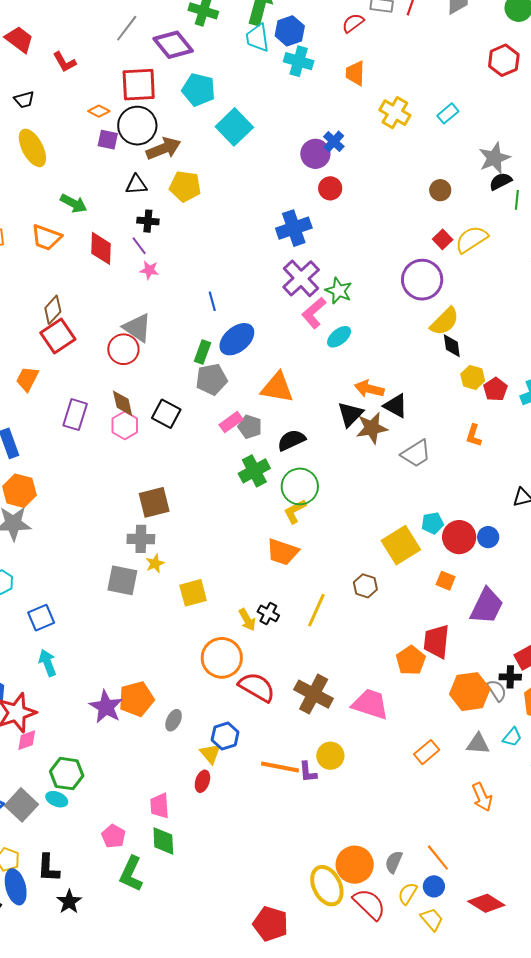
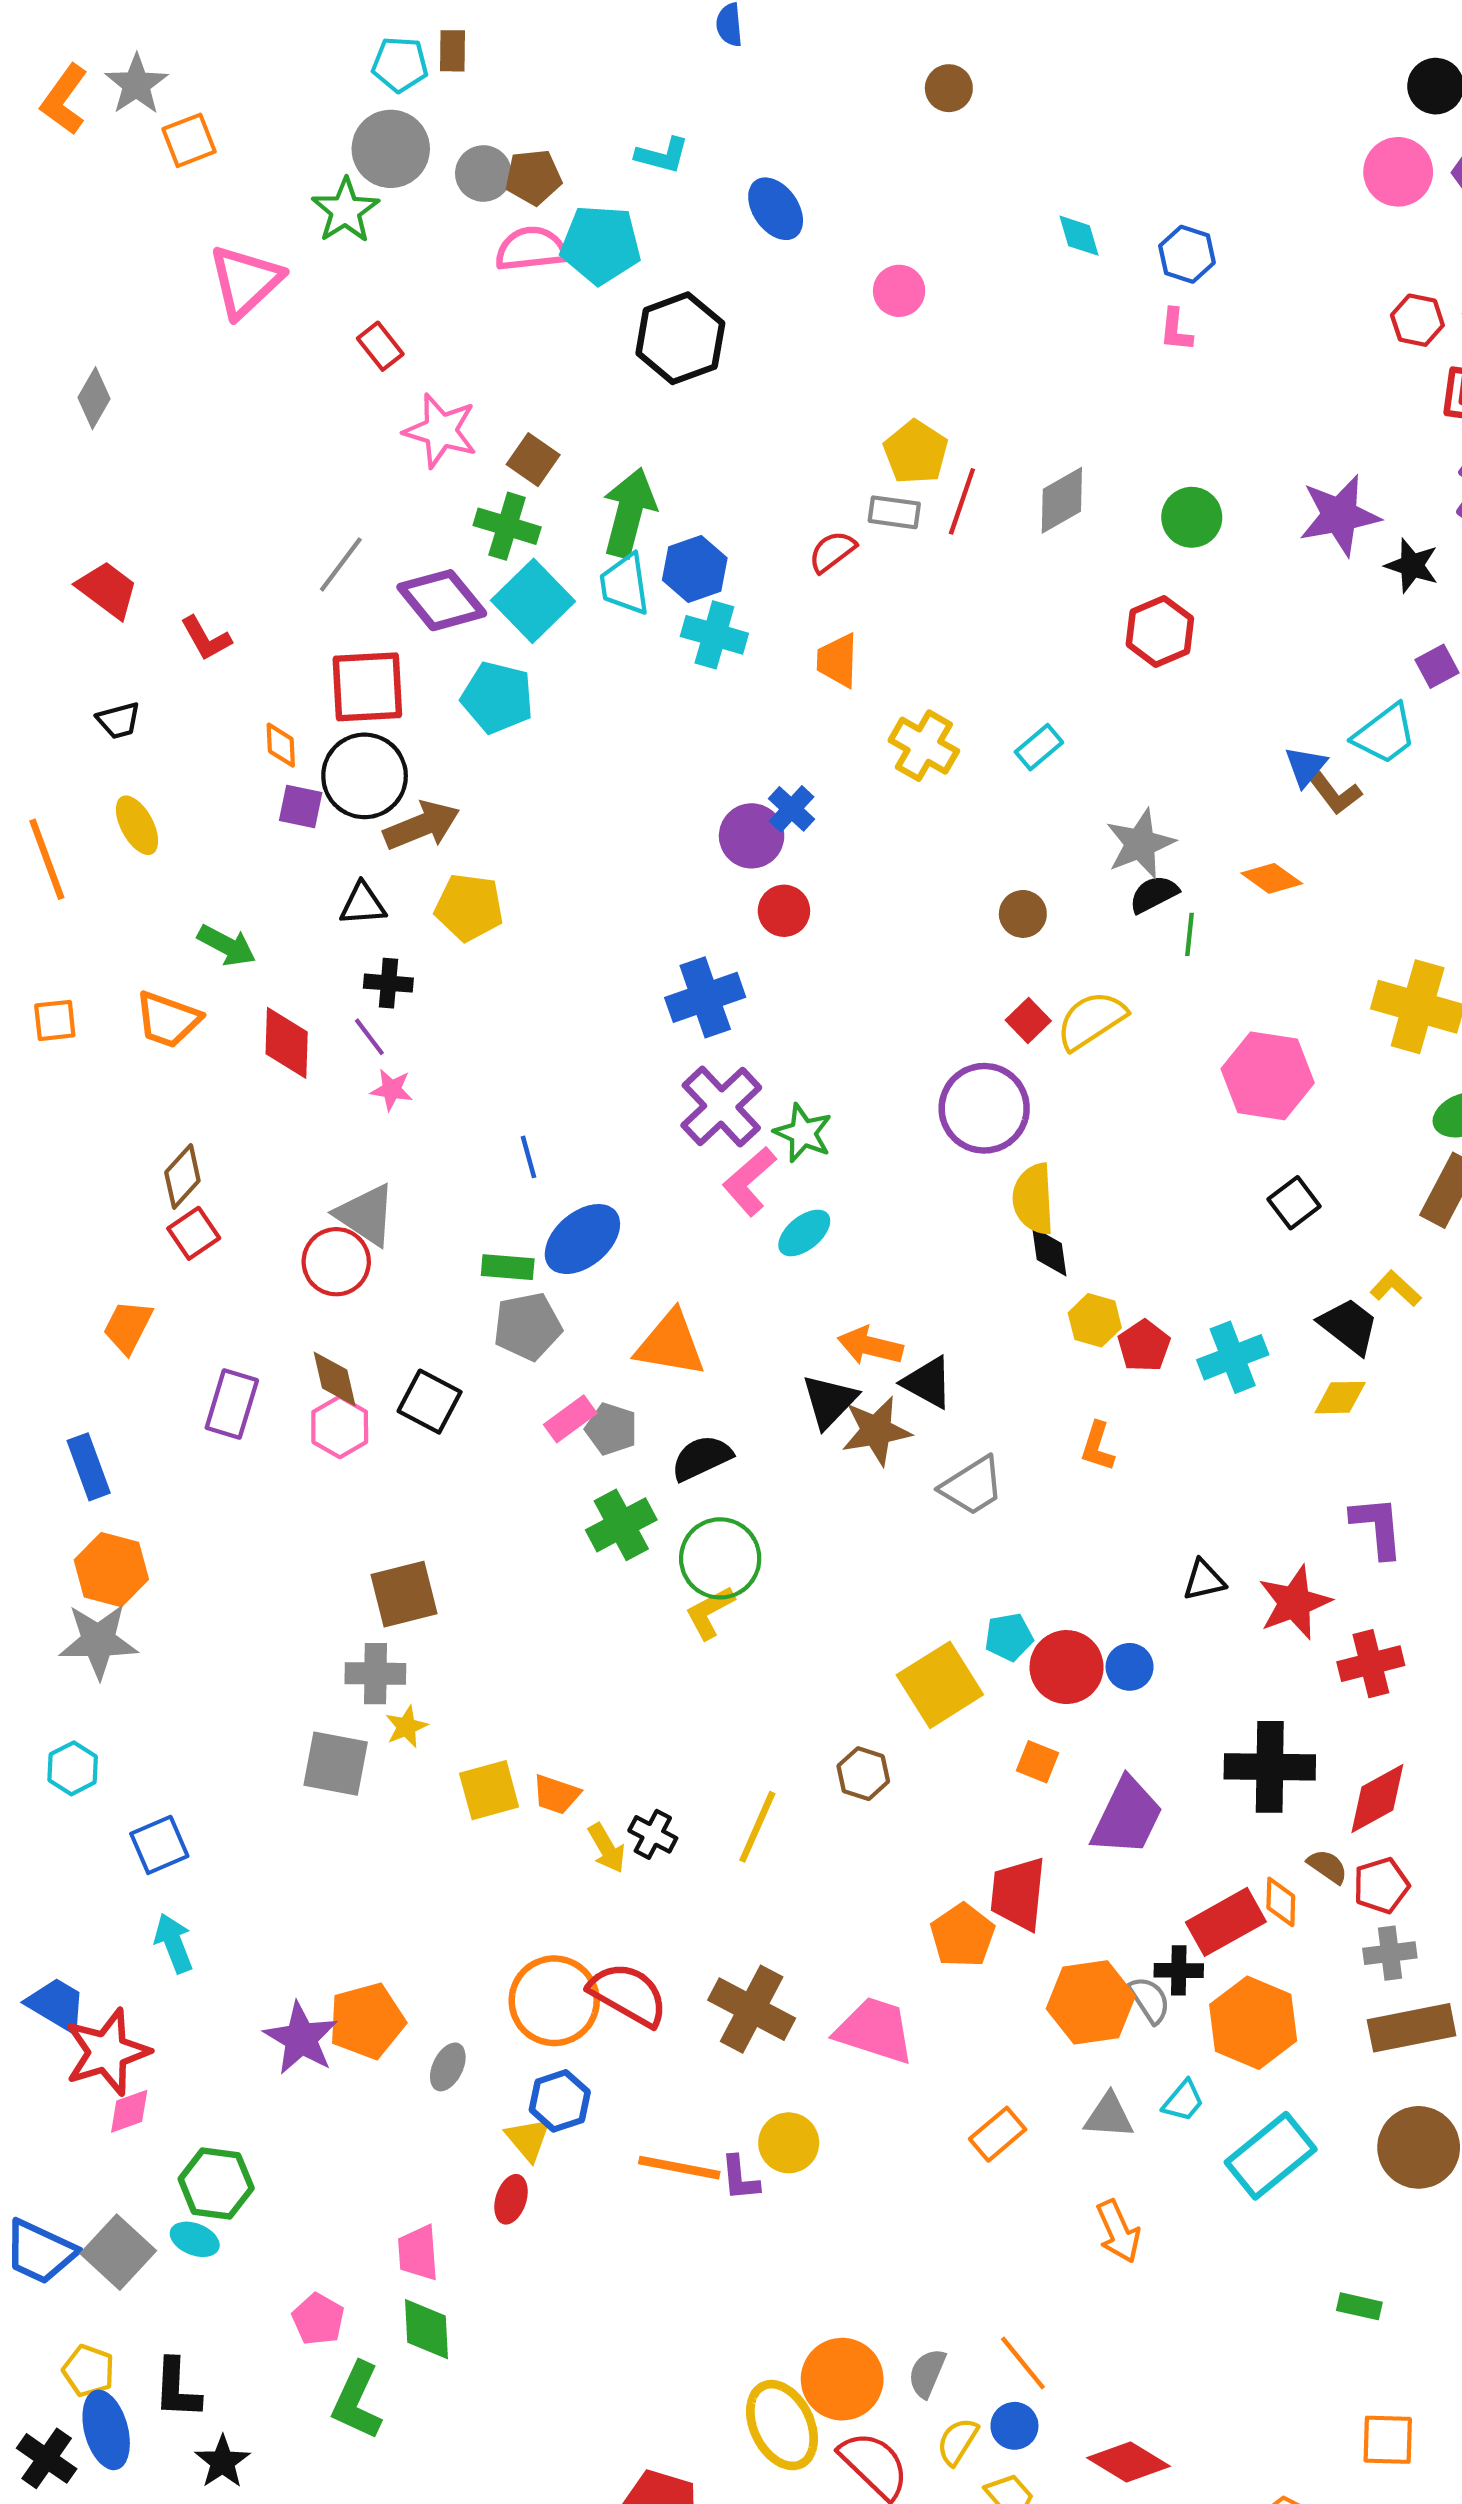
orange diamond: (99, 111) -> (281, 745), turned 60
cyan square: (234, 127) -> (533, 601), moved
yellow ellipse: (32, 148) -> (137, 825), size x0.7
yellow semicircle: (445, 321) -> (1033, 1199), turned 132
red square: (58, 336) -> (194, 1233), size x0.7
green rectangle: (202, 352) -> (508, 1267), turned 75
orange trapezoid: (282, 552) -> (556, 1794), moved, size x0.7
orange circle: (222, 658) -> (554, 2001), moved

